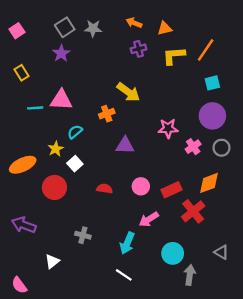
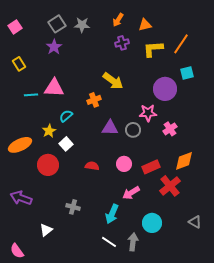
orange arrow: (134, 23) -> (118, 20), turned -80
purple circle: (212, 116) -> (165, 89), moved
gray circle: (221, 148) -> (133, 130), moved
gray arrow: (190, 275) -> (133, 242), moved

